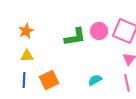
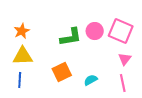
yellow triangle: (27, 56) -> (23, 56), size x1.5
orange square: (49, 80) -> (62, 72), moved

